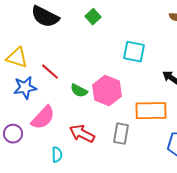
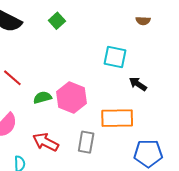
cyan square: (134, 52) -> (115, 57), moved
green semicircle: (79, 91) -> (42, 97), turned 138

